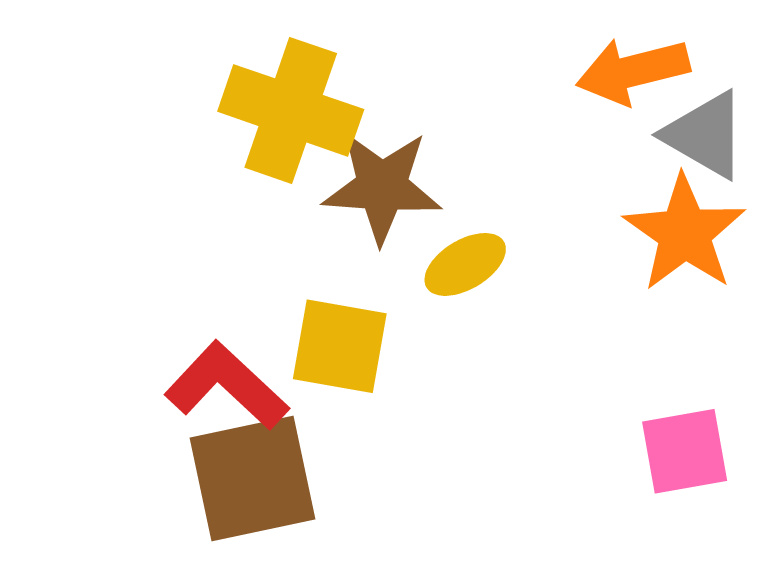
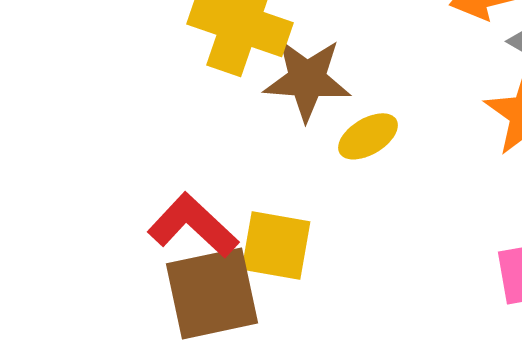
yellow square: (340, 346) -> (276, 245), moved

